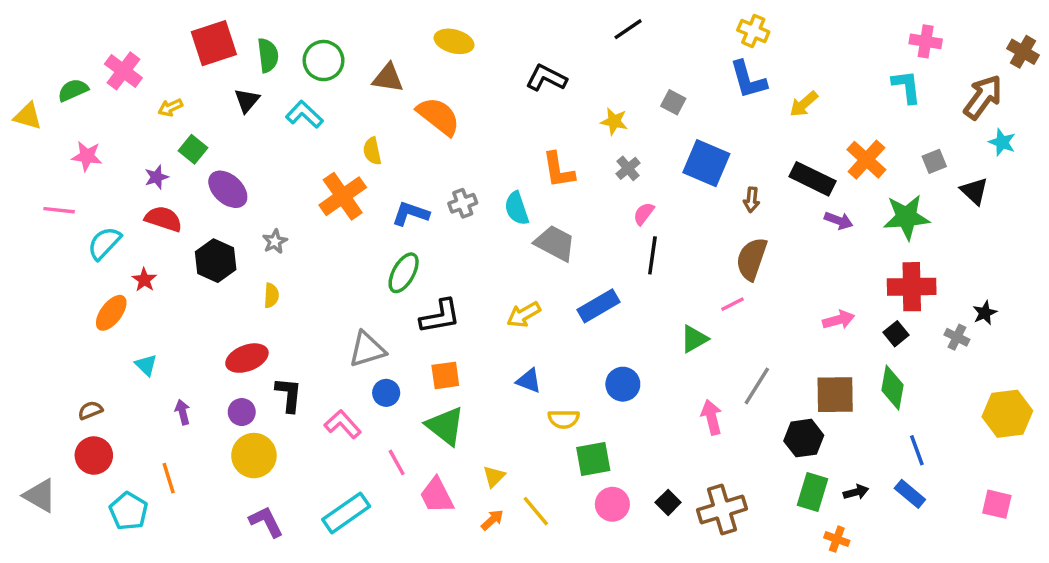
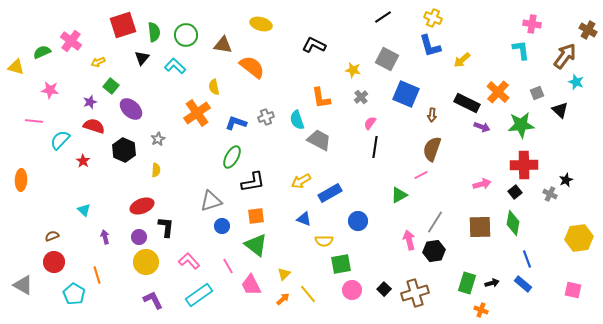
black line: (628, 29) -> (383, 17), moved
gray square: (673, 102) -> (387, 59), size x1.6
blue rectangle: (598, 306) -> (330, 193), moved
orange ellipse: (111, 313) -> (21, 180), moved, turned -35
pink L-shape: (343, 424) -> (189, 261), moved
black hexagon: (804, 438) -> (434, 251), moved

